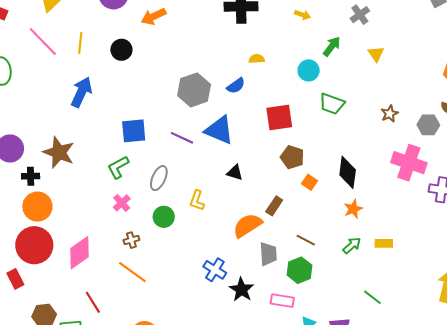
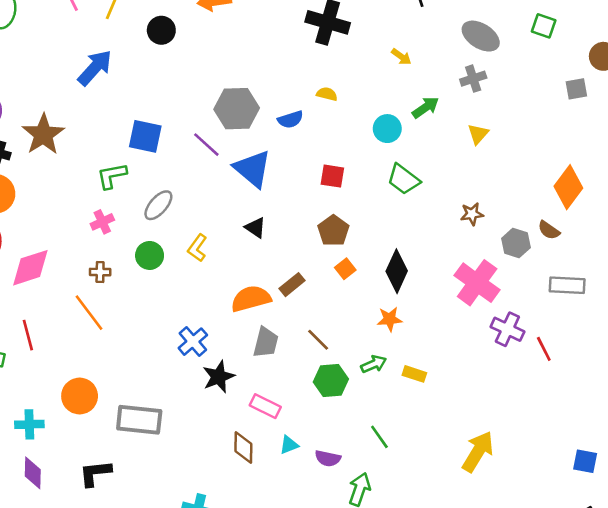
red square: (279, 118) -> (332, 176), size x0.7
purple line: (182, 138) -> (206, 145), moved
green hexagon: (299, 270) -> (331, 381), moved

